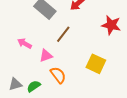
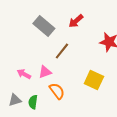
pink arrow: (24, 43) -> (24, 74), moved
green semicircle: (34, 86) -> (33, 102), turned -48

